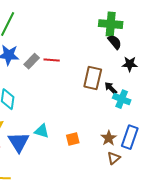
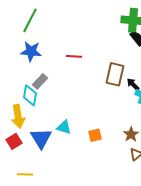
gray rectangle: (32, 61) -> (40, 81), moved

